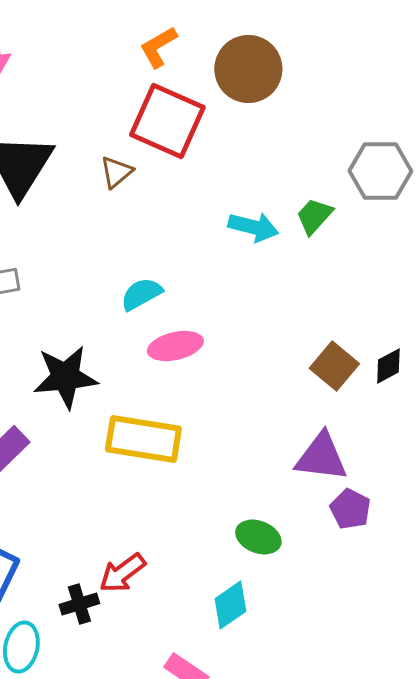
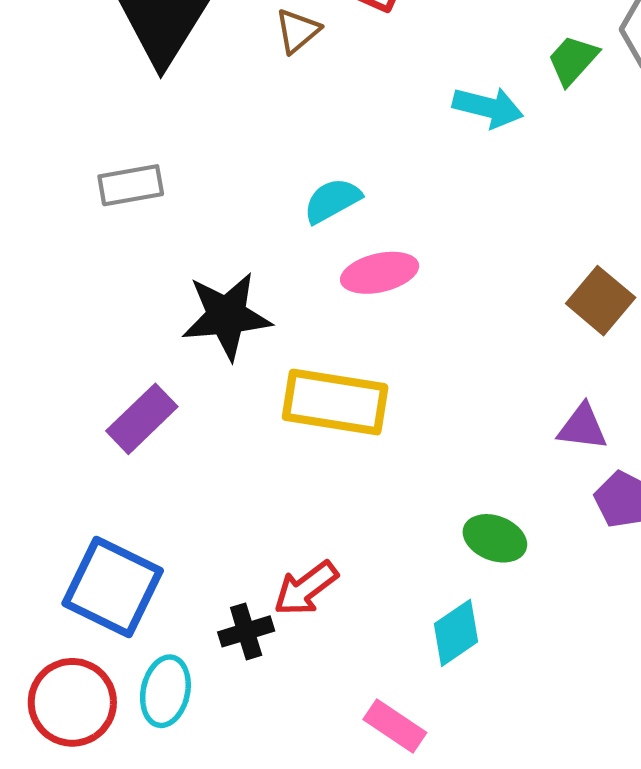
green trapezoid: (314, 216) -> (573, 60), moved
purple triangle: (321, 457) -> (582, 427), size x0.7

